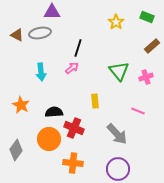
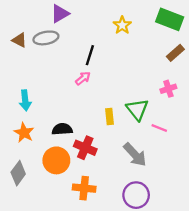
purple triangle: (52, 12) -> (60, 14), turned -30
green rectangle: (147, 17) -> (170, 19), size x1.6
yellow star: (116, 22) -> (122, 25), moved
green triangle: (119, 71) -> (137, 110), moved
cyan arrow: (41, 72) -> (25, 100), moved
orange star: (21, 105) -> (24, 133), moved

